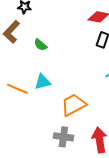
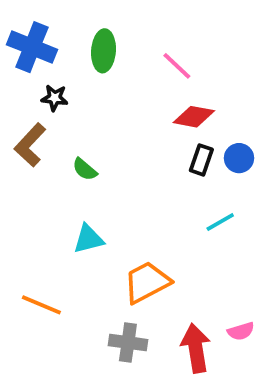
orange line: (17, 89) -> (41, 305), moved

